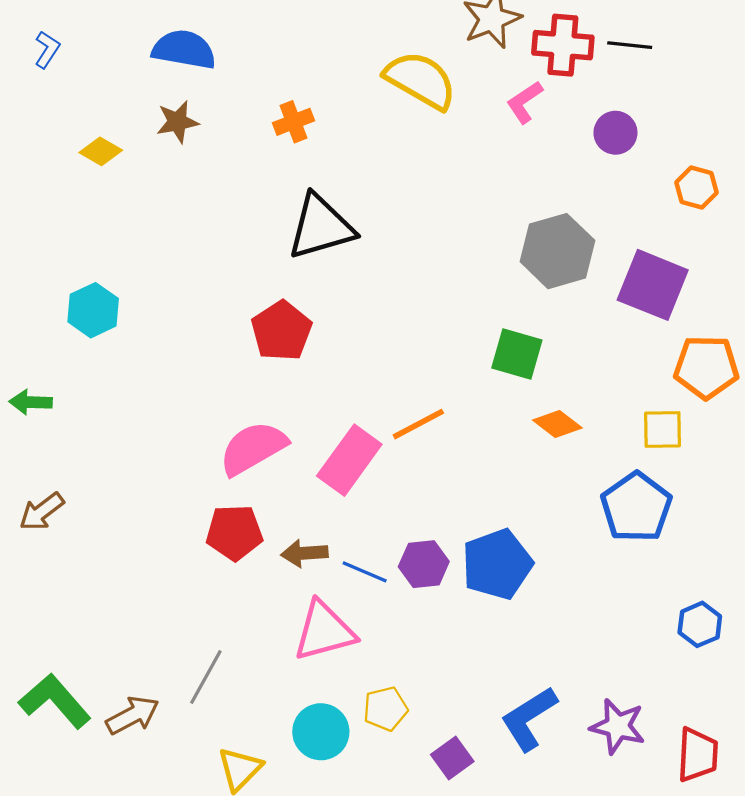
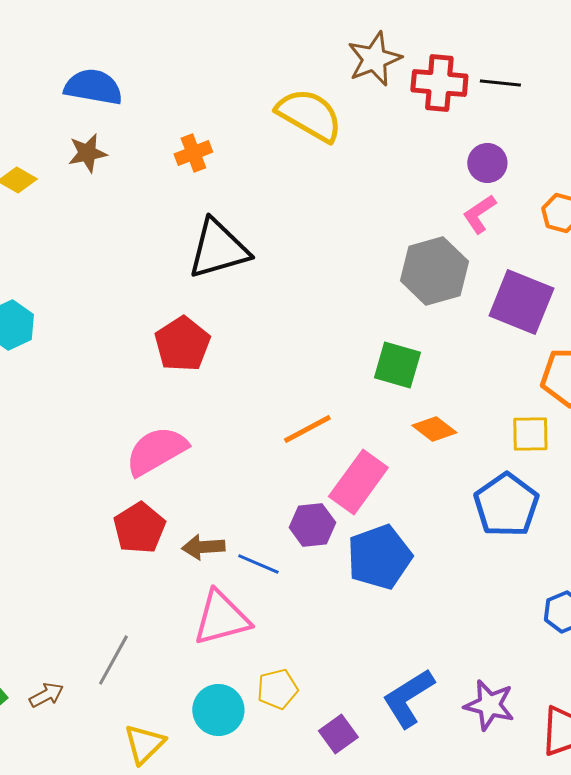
pink L-shape: (525, 102) -> (479, 214), moved
pink rectangle: (349, 460) -> (358, 482), moved
red pentagon: (234, 532) -> (139, 528), turned -30
purple hexagon: (424, 564) -> (312, 525), moved
brown arrow: (133, 715) -> (46, 695), size x0.7

